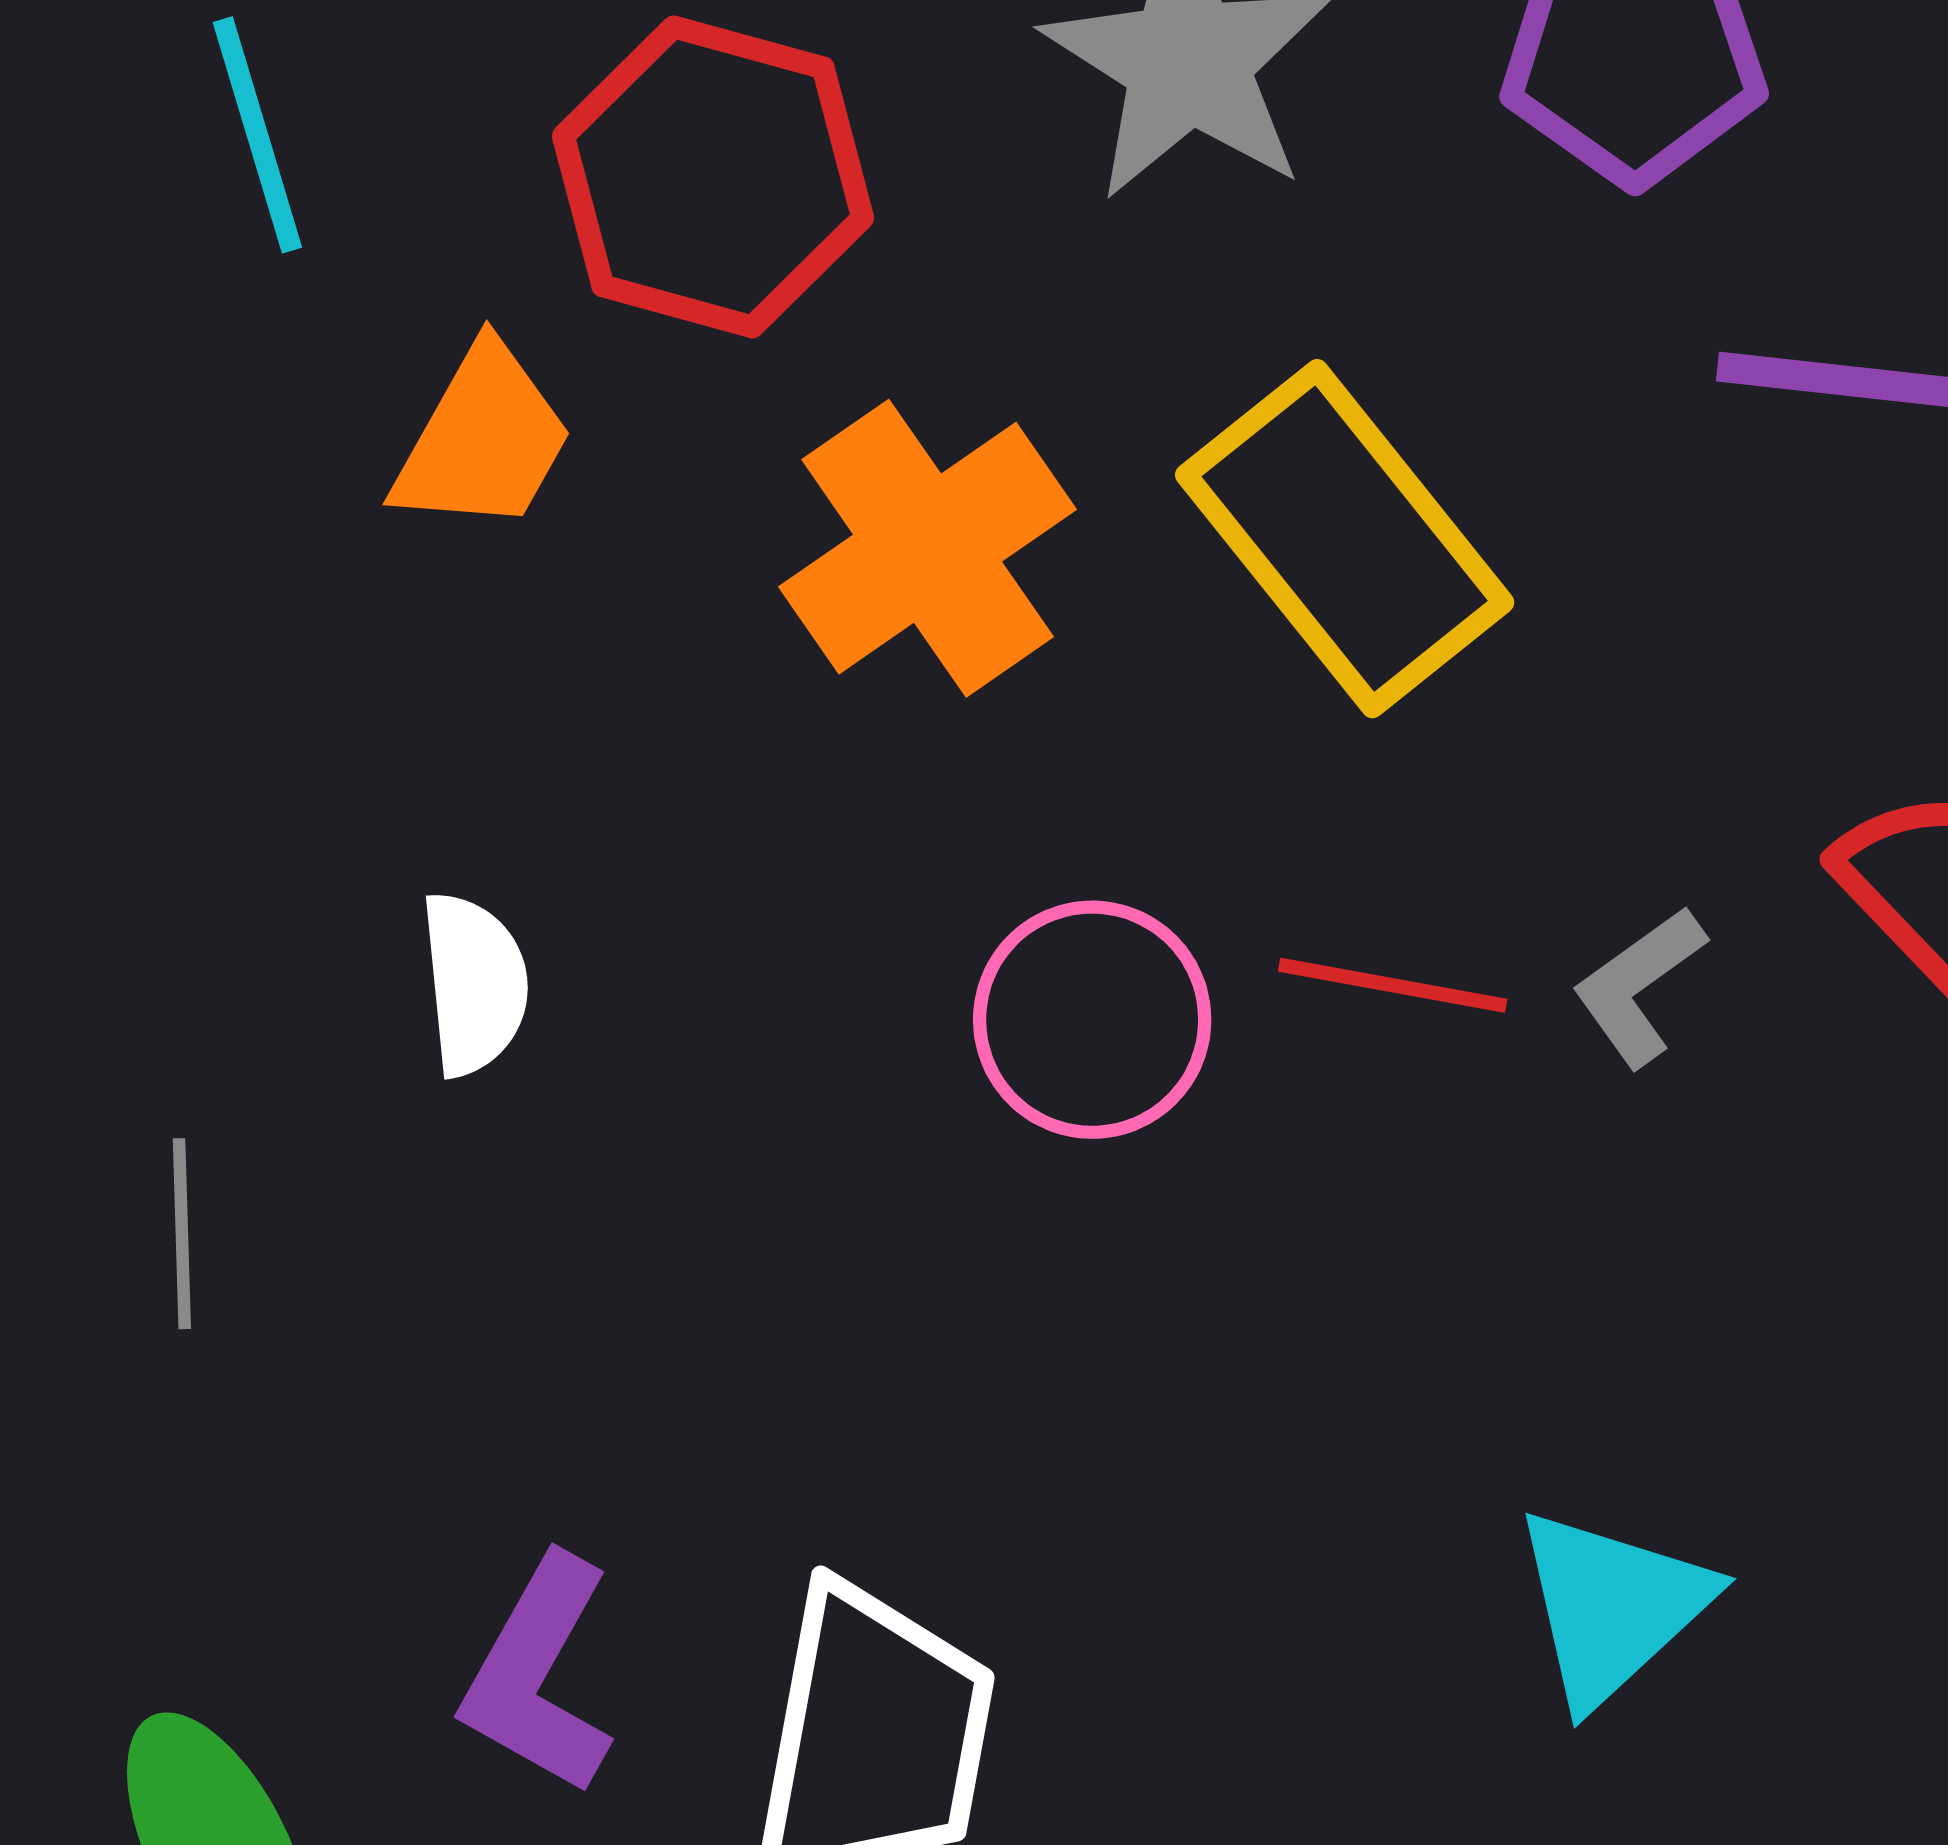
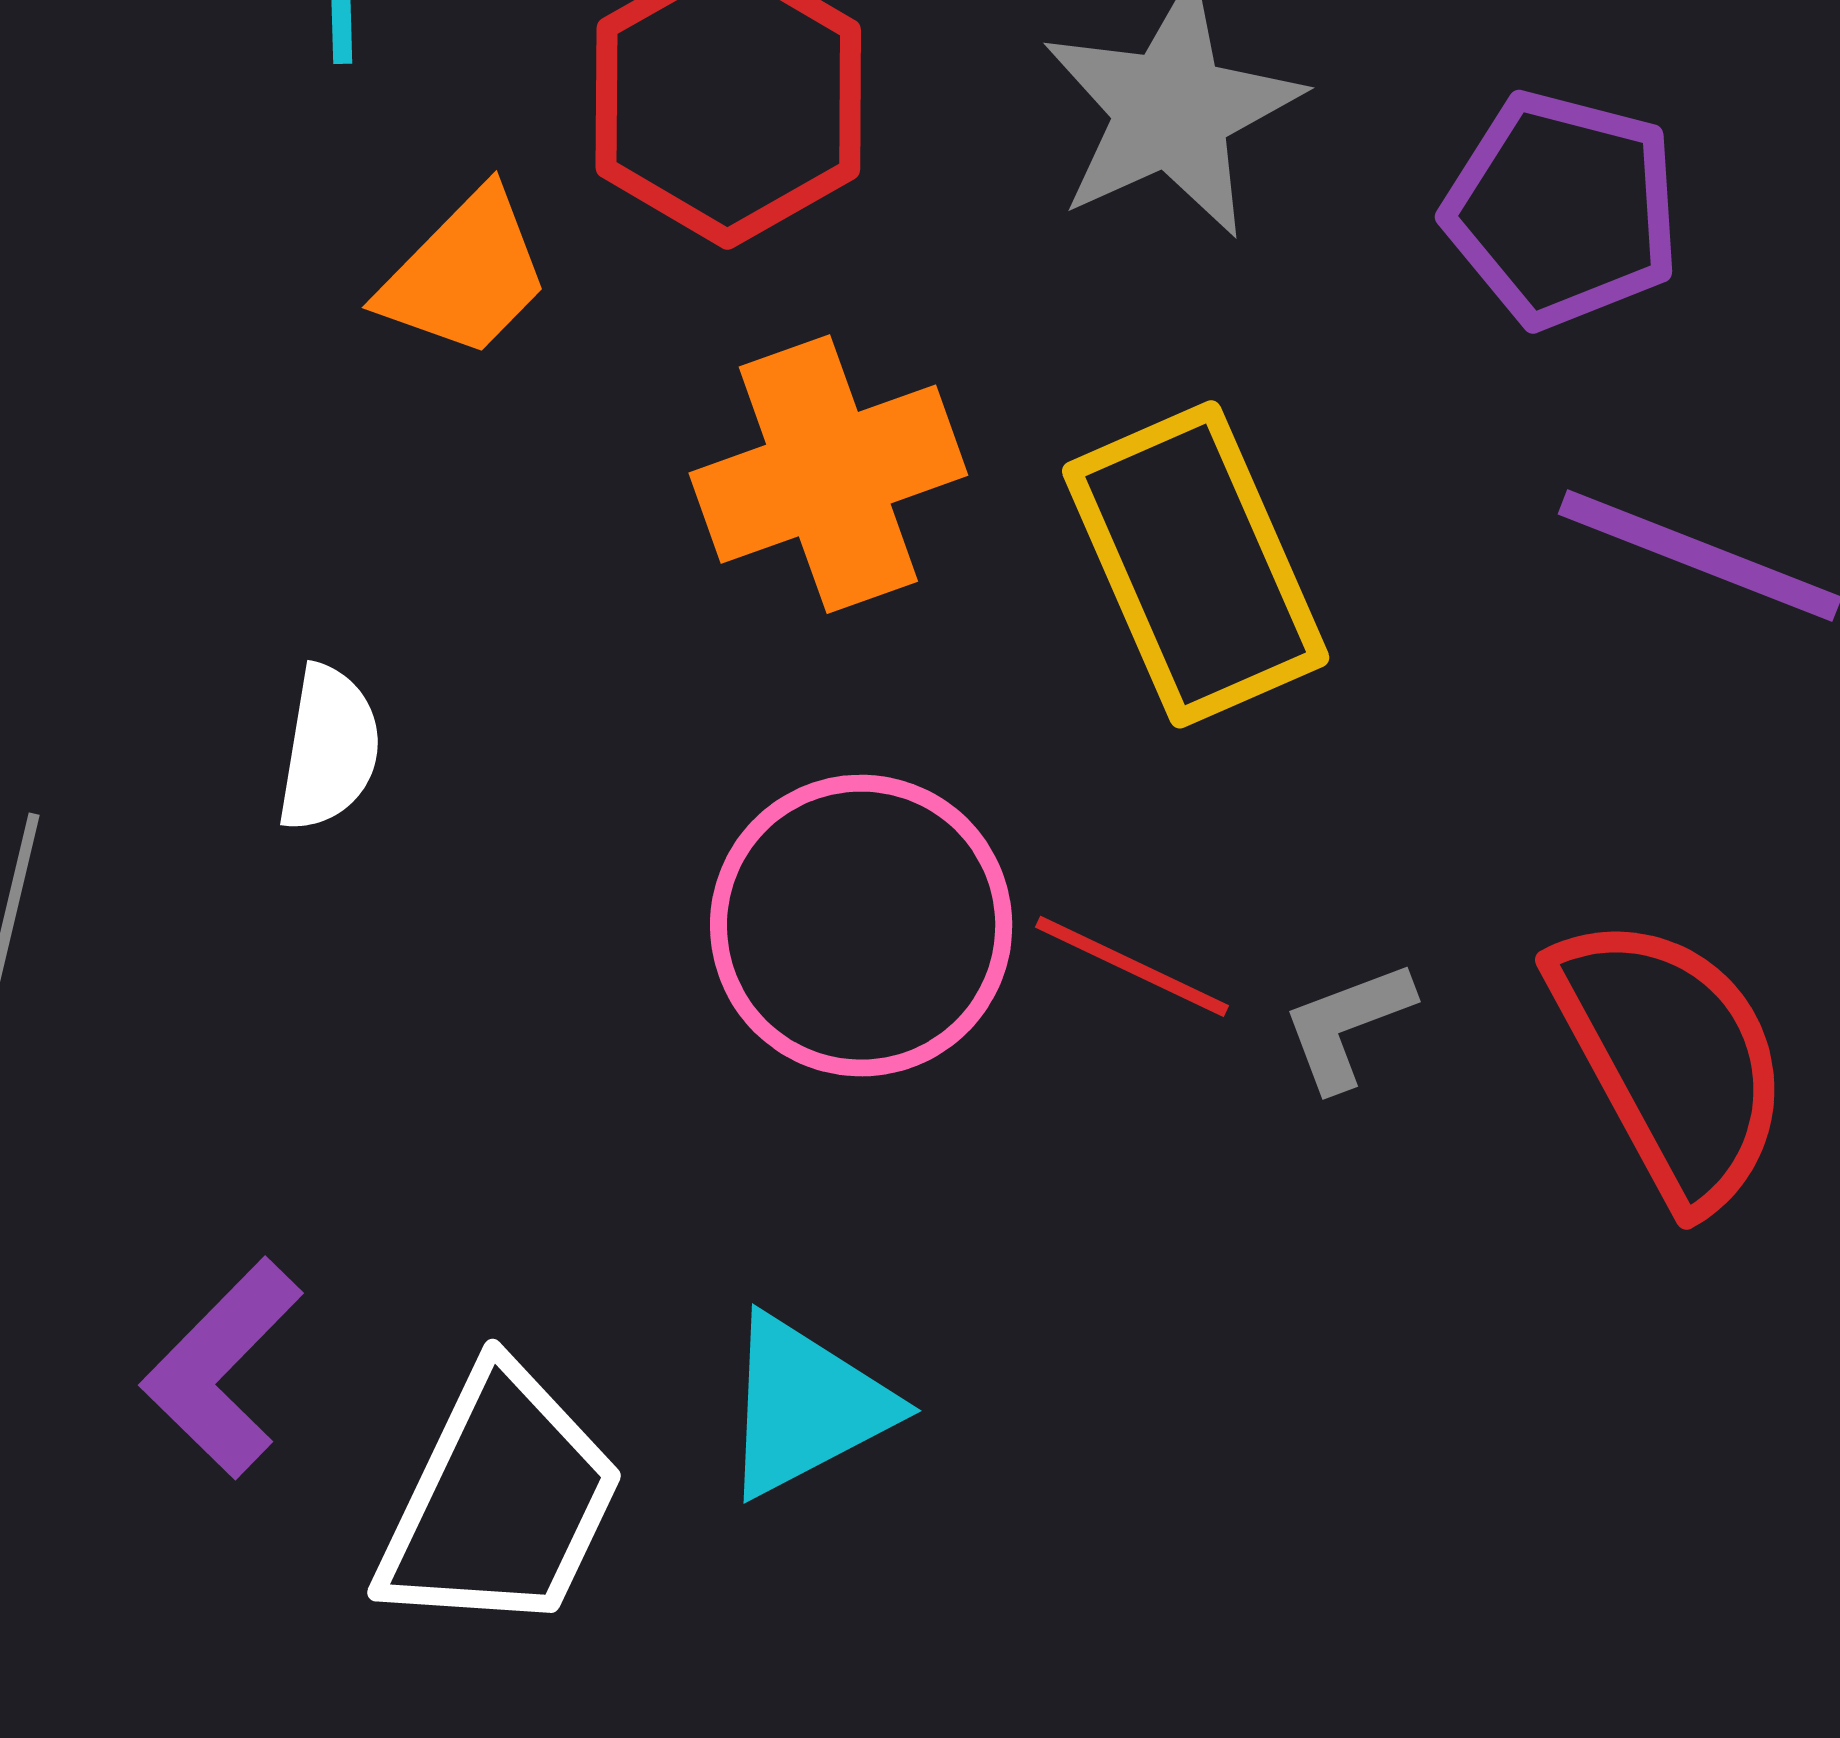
pink circle: (1092, 1020) -> (861, 926), size x1.4
cyan triangle: (1612, 1607) -> (806, 1406), moved

